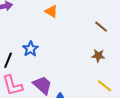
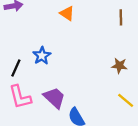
brown line: (101, 27) -> (121, 17), moved, turned 48

